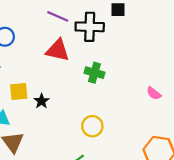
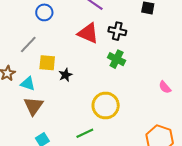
black cross: (90, 27) -> (117, 31), moved, size x0.7
yellow circle: (92, 126) -> (106, 106), size x1.4

